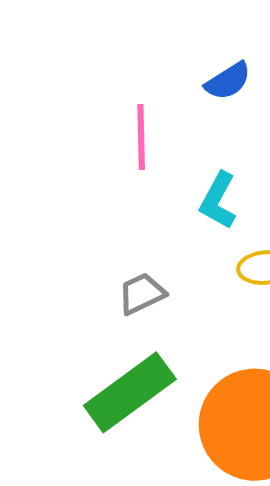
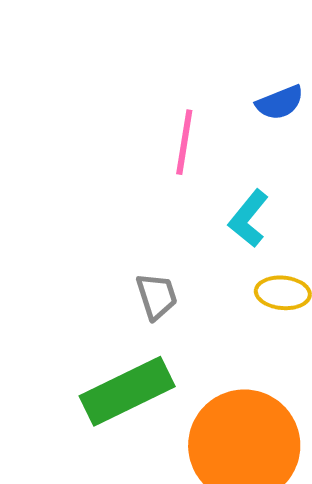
gray trapezoid: (142, 294) -> (157, 296), turned 87

